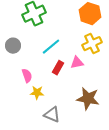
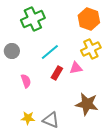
yellow star: (37, 93) -> (28, 118), moved

